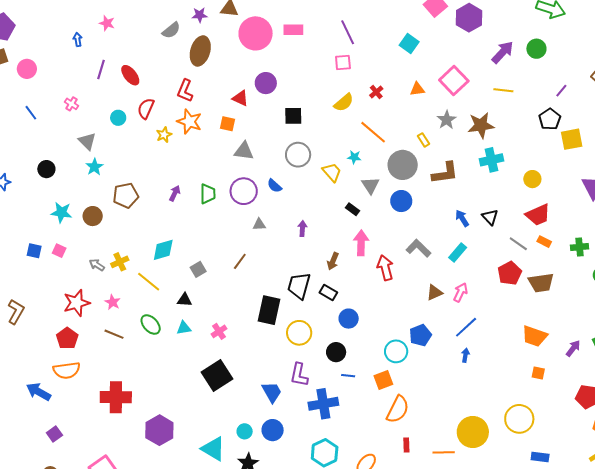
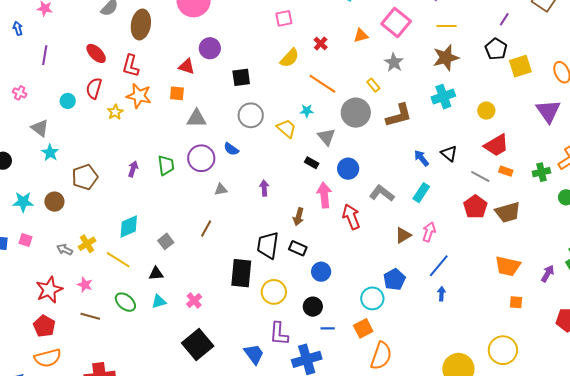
red ellipse: (130, 75) -> (96, 53), moved
brown star: (481, 125) -> (446, 58), moved
blue circle: (401, 201) -> (348, 169), moved

